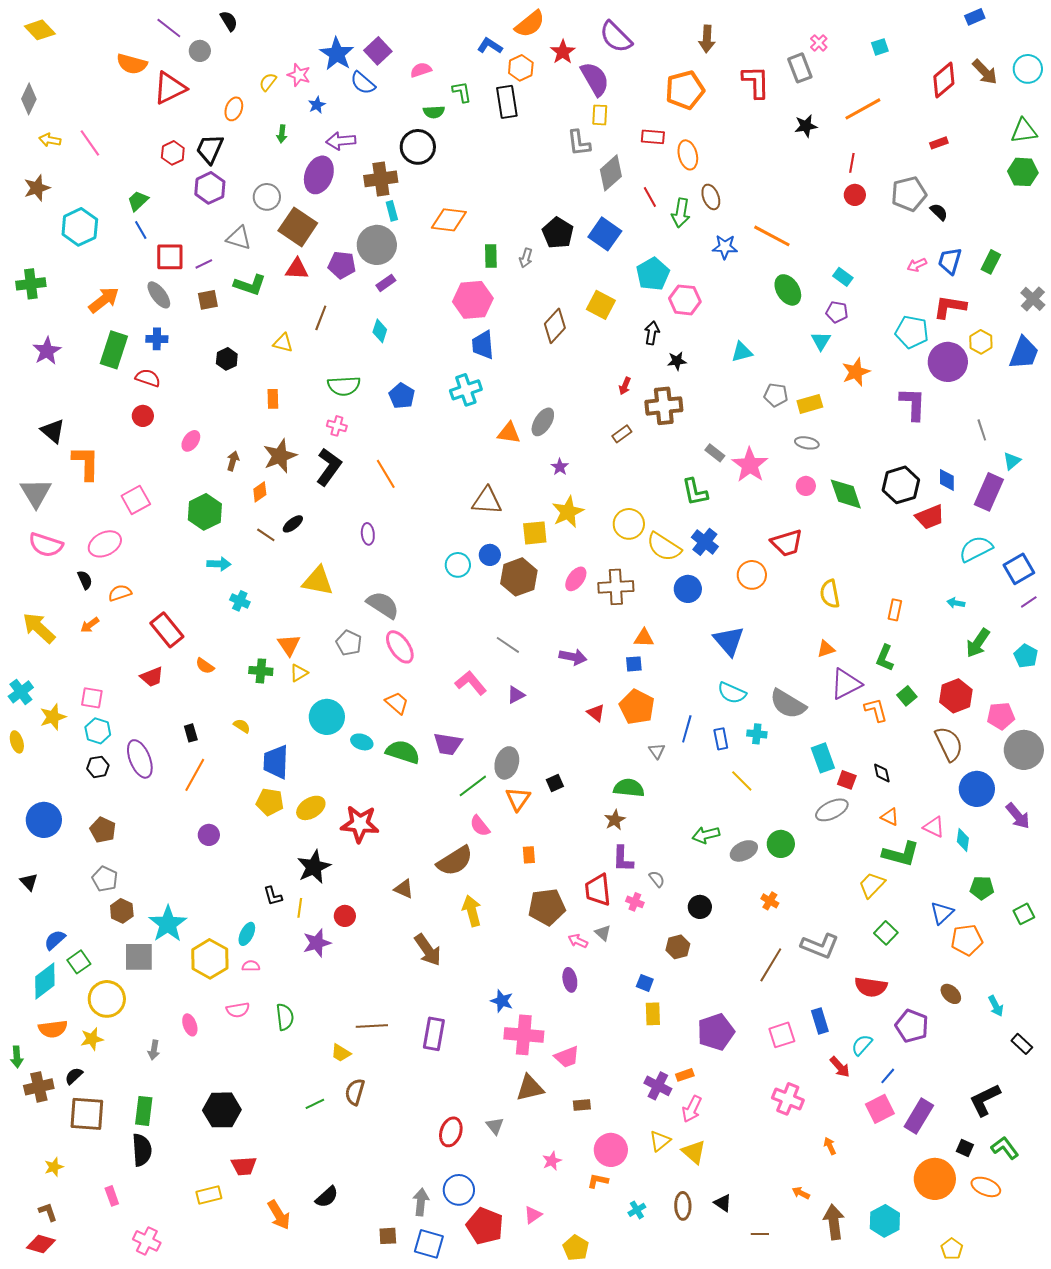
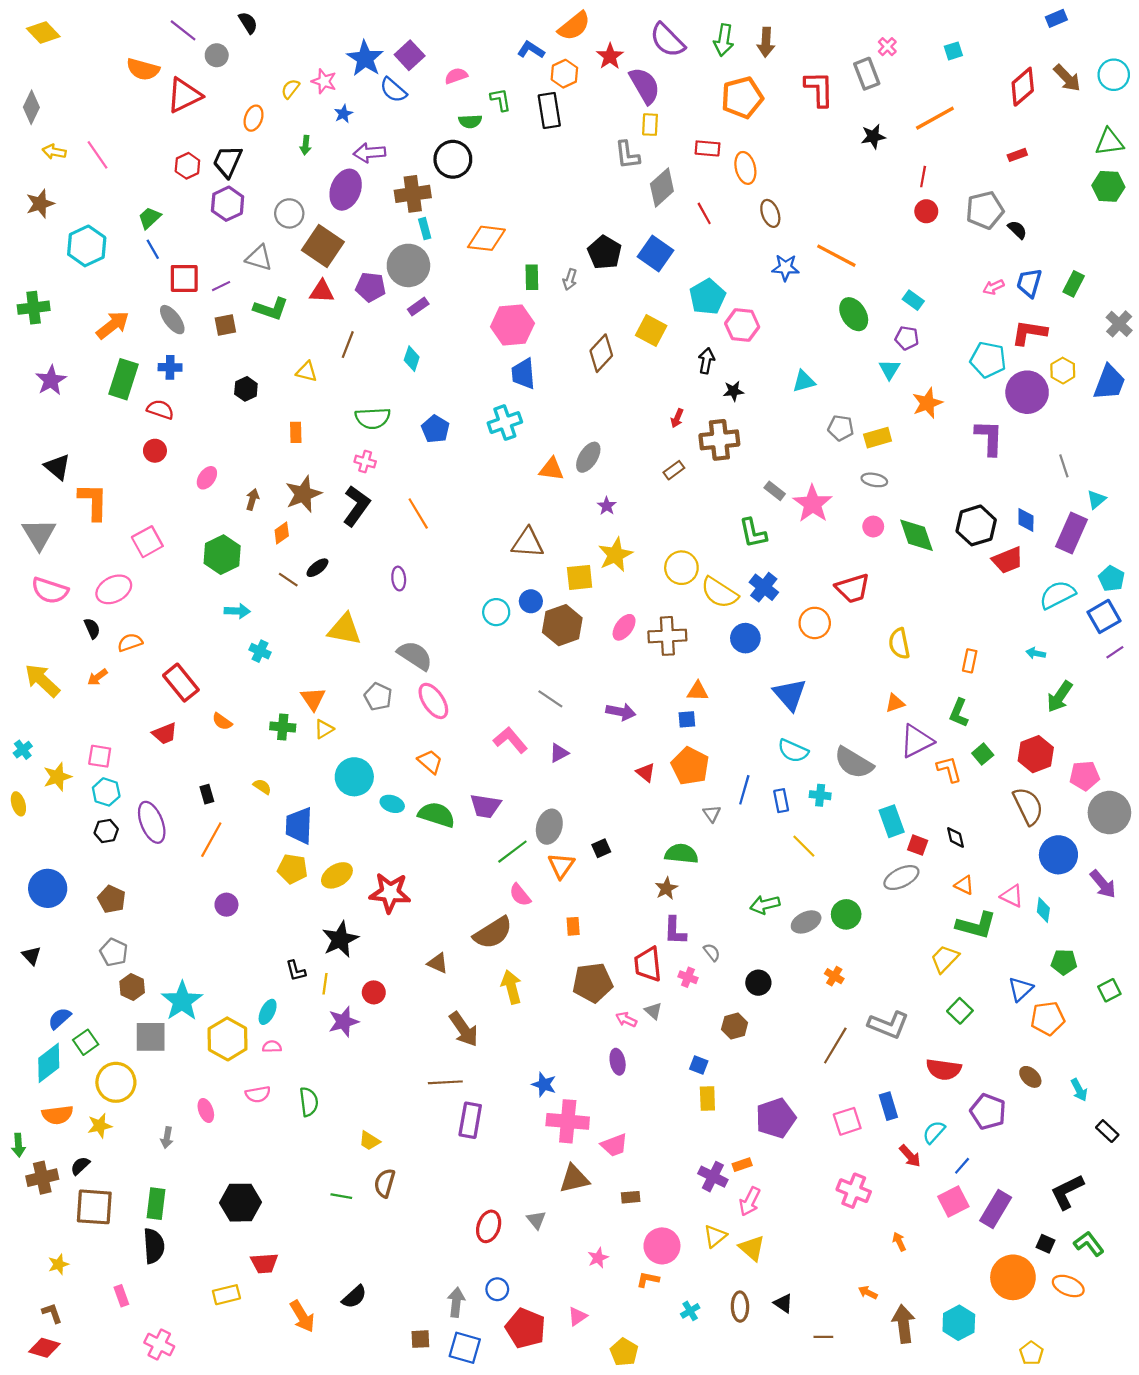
green arrow: (681, 213) -> (724, 40), moved
cyan pentagon: (1026, 656) -> (1112, 579), moved
cyan cross: (21, 692) -> (23, 750), size x0.7
brown line: (372, 1026) -> (445, 1082), moved
green line: (315, 1104) -> (341, 1196), turned 36
blue circle: (459, 1190) -> (497, 1289), size x0.7

